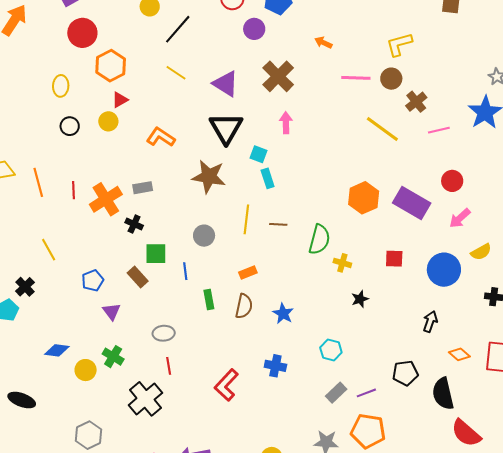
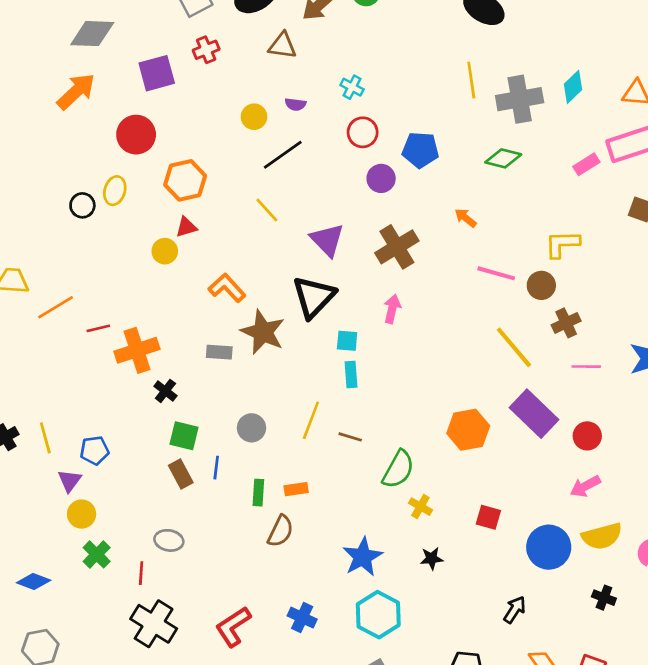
red circle: (82, 33) -> (136, 135), moved
black circle: (70, 126) -> (82, 205), moved
cyan square: (259, 154) -> (347, 341), turned -30
brown star: (209, 177) -> (263, 332), moved
orange line: (38, 182) -> (56, 307), turned 60
gray rectangle: (143, 188) -> (219, 352), moved
red line: (74, 190) -> (98, 328), turned 66
purple rectangle: (412, 203) -> (534, 414), moved
yellow line: (49, 250) -> (45, 438), moved
yellow semicircle: (481, 252) -> (602, 536), size x1.4
brown rectangle: (138, 277) -> (181, 474), moved
green rectangle: (209, 299) -> (258, 493), moved
purple triangle: (112, 311) -> (70, 481), moved
blue star: (283, 314) -> (363, 557), moved, size x1.4
blue diamond: (57, 350) -> (34, 582), moved
cyan hexagon: (331, 350) -> (378, 615), size x1.6
red line: (169, 366) -> (141, 573), moved
yellow circle: (86, 370) -> (82, 514), moved
black cross: (145, 399) -> (154, 624), moved, turned -32

